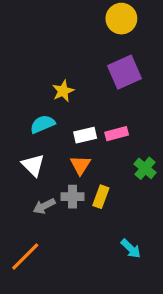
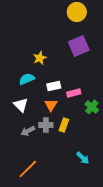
pink rectangle: (117, 134) -> (74, 93), moved
orange line: (25, 257) -> (28, 169), moved

